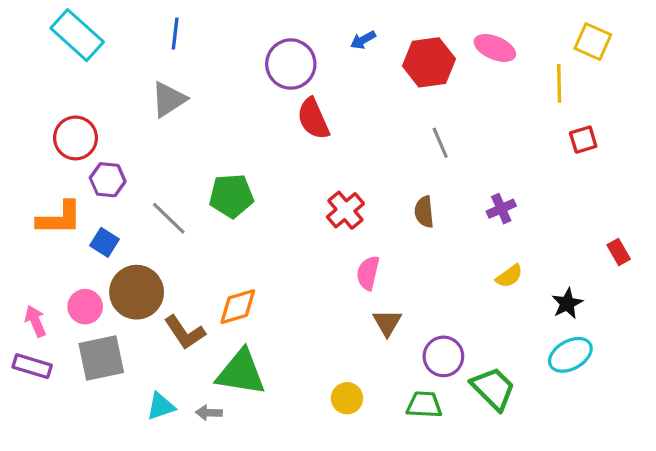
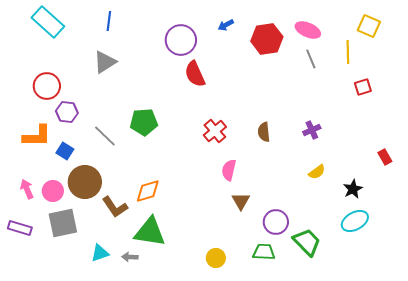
gray line: (440, 143) -> (311, 59), moved
pink arrow: (35, 321) -> (27, 189), moved
yellow circle: (347, 398) -> (216, 258), moved

